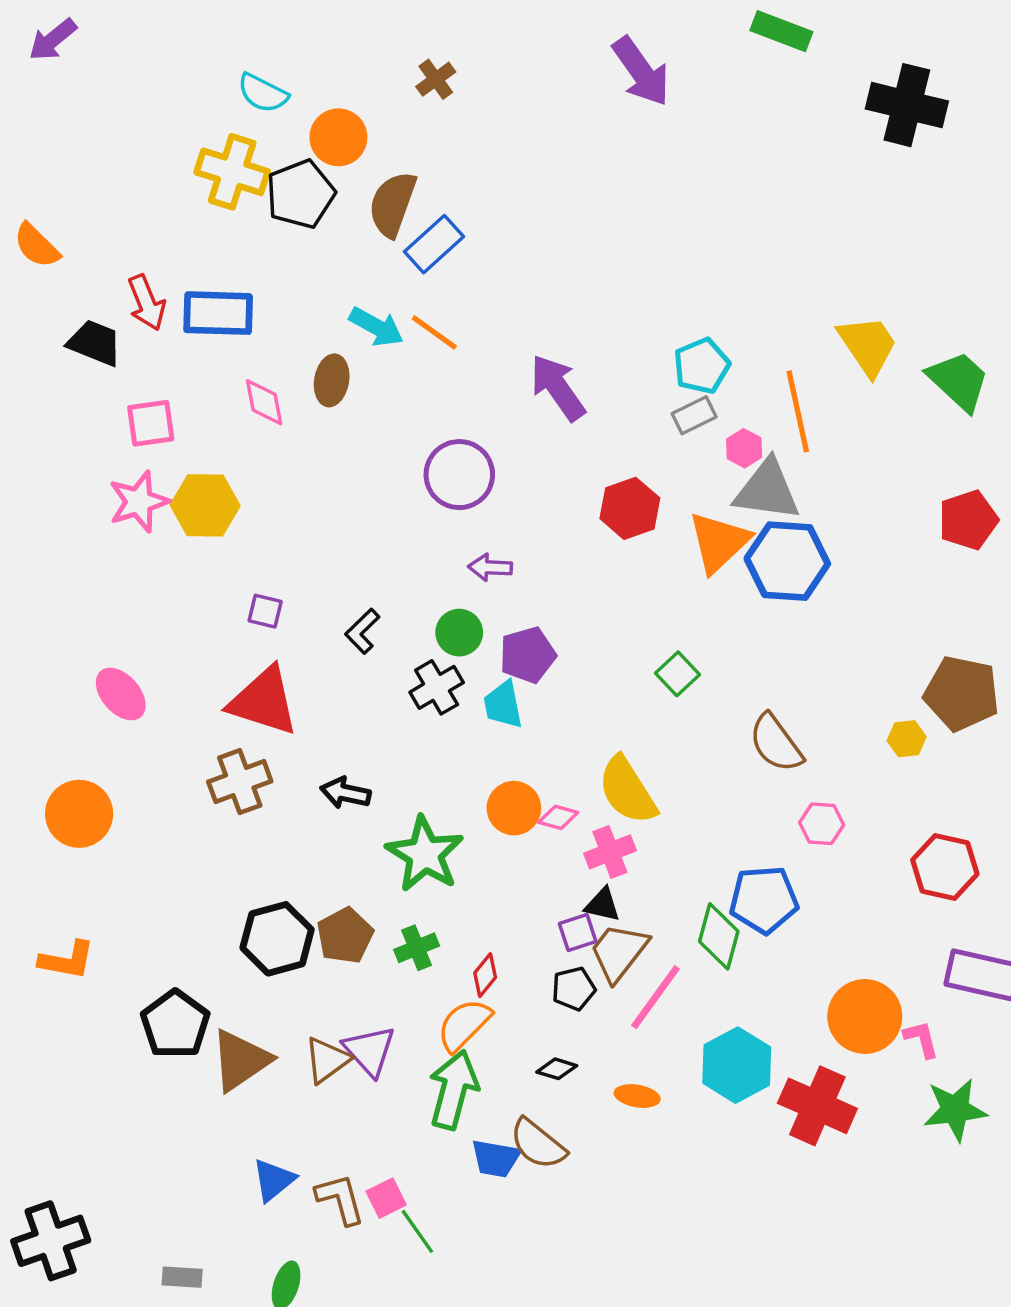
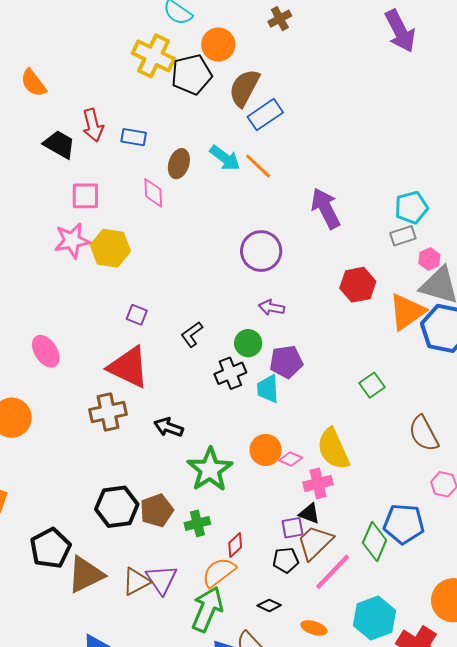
blue rectangle: (218, 313) -> (134, 137), size x0.6
brown ellipse: (332, 380) -> (179, 164), moved

